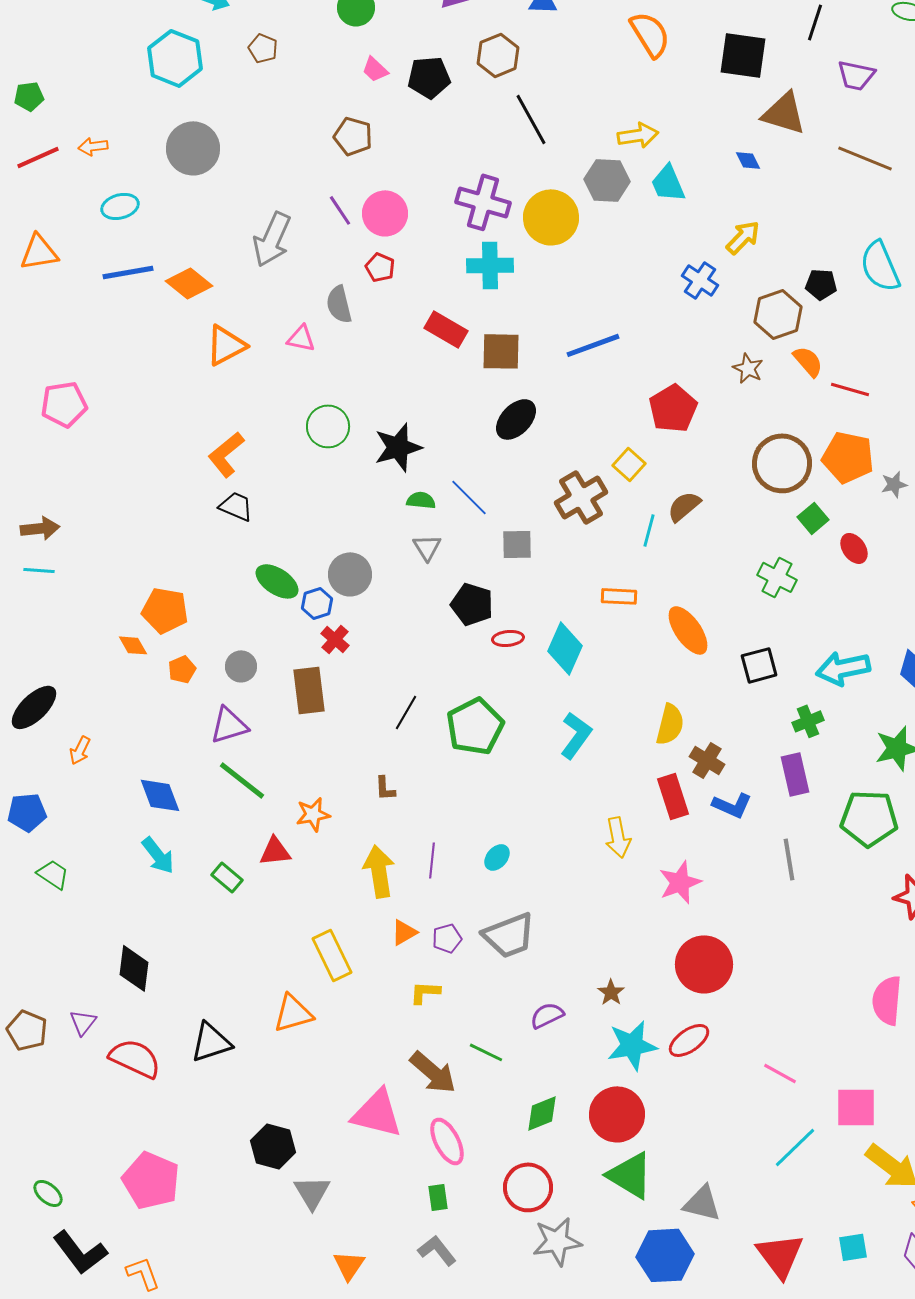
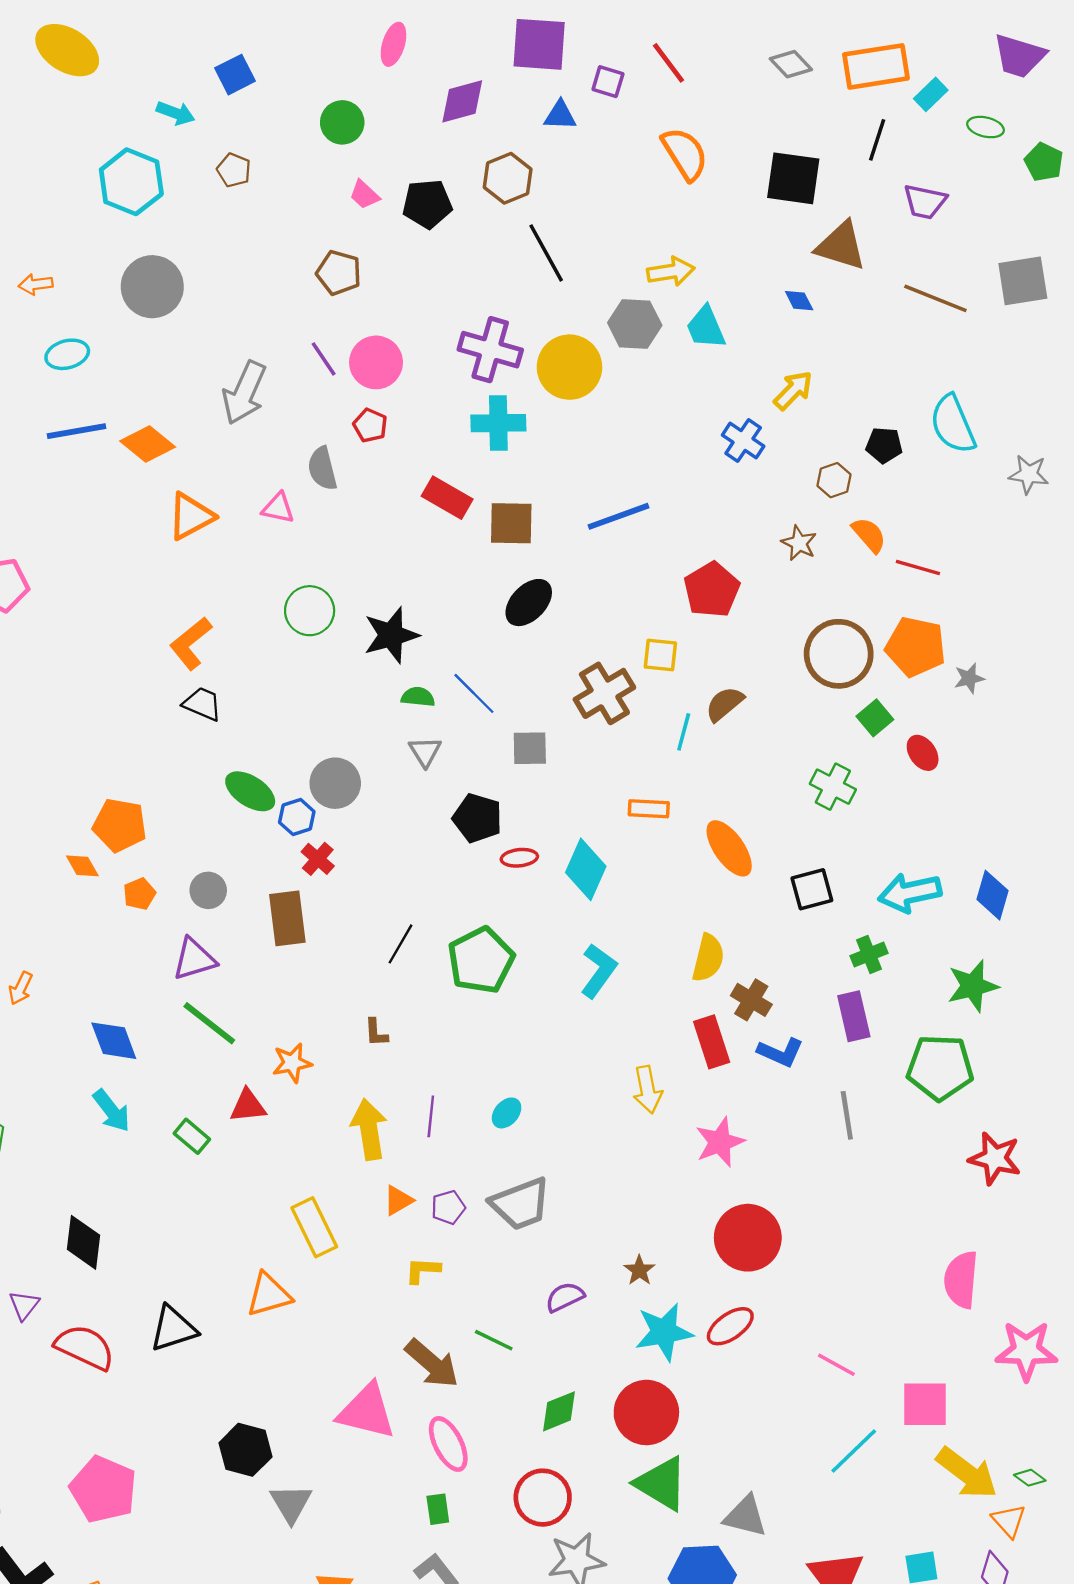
brown hexagon: (778, 314) -> (834, 480), size x0.6
yellow square: (629, 464) -> (660, 655), turned -36

